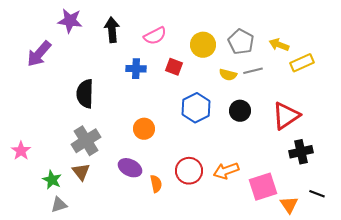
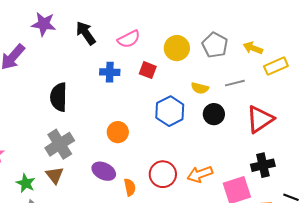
black arrow: (112, 30) -> (86, 33), turned -30
gray line: (253, 71) -> (235, 83), moved
yellow semicircle: (228, 75) -> (200, 88), moved
black cross: (301, 152) -> (263, 165), moved

